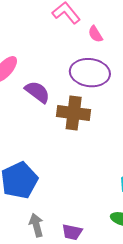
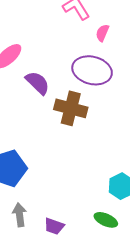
pink semicircle: (95, 34) -> (102, 33), turned 48

